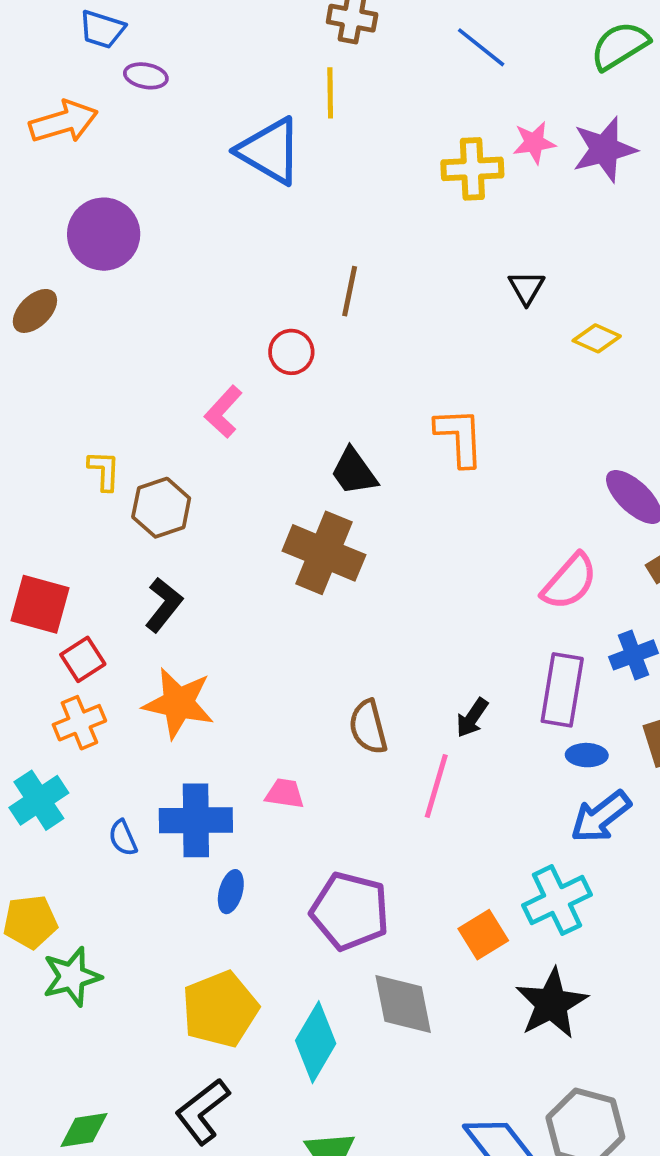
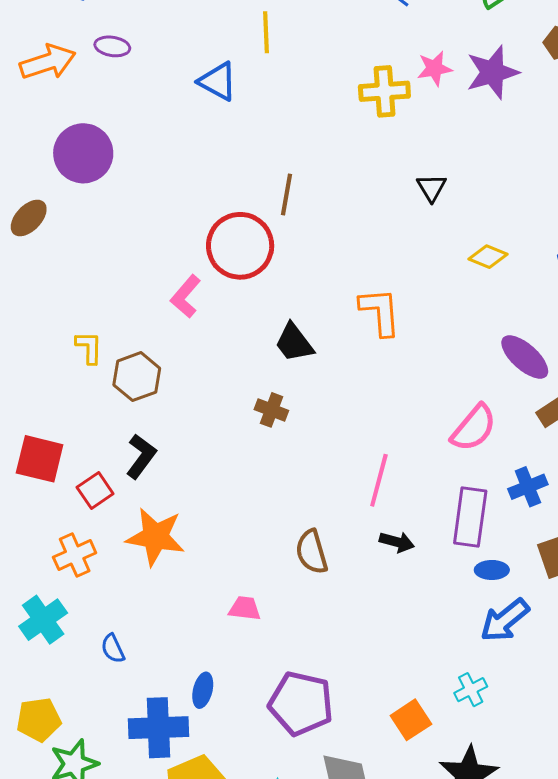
purple ellipse: (146, 76) -> (112, 46), moved
blue triangle: (270, 151) -> (218, 81), size x0.7
yellow diamond: (597, 338) -> (488, 257), moved
red circle: (291, 352) -> (240, 246), size x1.8
brown cross: (324, 553) -> (271, 410), size x0.5
red square: (83, 659) -> (95, 491), moved
black arrow: (472, 718) -> (397, 542), turned -108
pink line: (436, 786) -> (379, 480), moved
blue cross: (196, 820) -> (158, 728), moved
cyan cross: (557, 900) -> (471, 690), size x0.6

